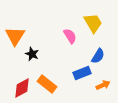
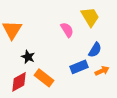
black star: (32, 54) -> (28, 57), moved
orange arrow: (103, 85) -> (102, 71), moved

